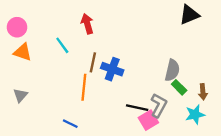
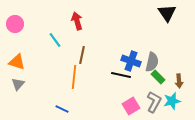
black triangle: (189, 15) -> (167, 13), turned -42
orange triangle: (23, 52) -> (17, 62), moved
blue cross: (112, 69) -> (131, 61), moved
gray L-shape: (159, 105) -> (154, 102), moved
black line: (137, 108) -> (121, 75), moved

